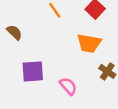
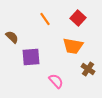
purple square: (33, 71) -> (31, 57), moved

